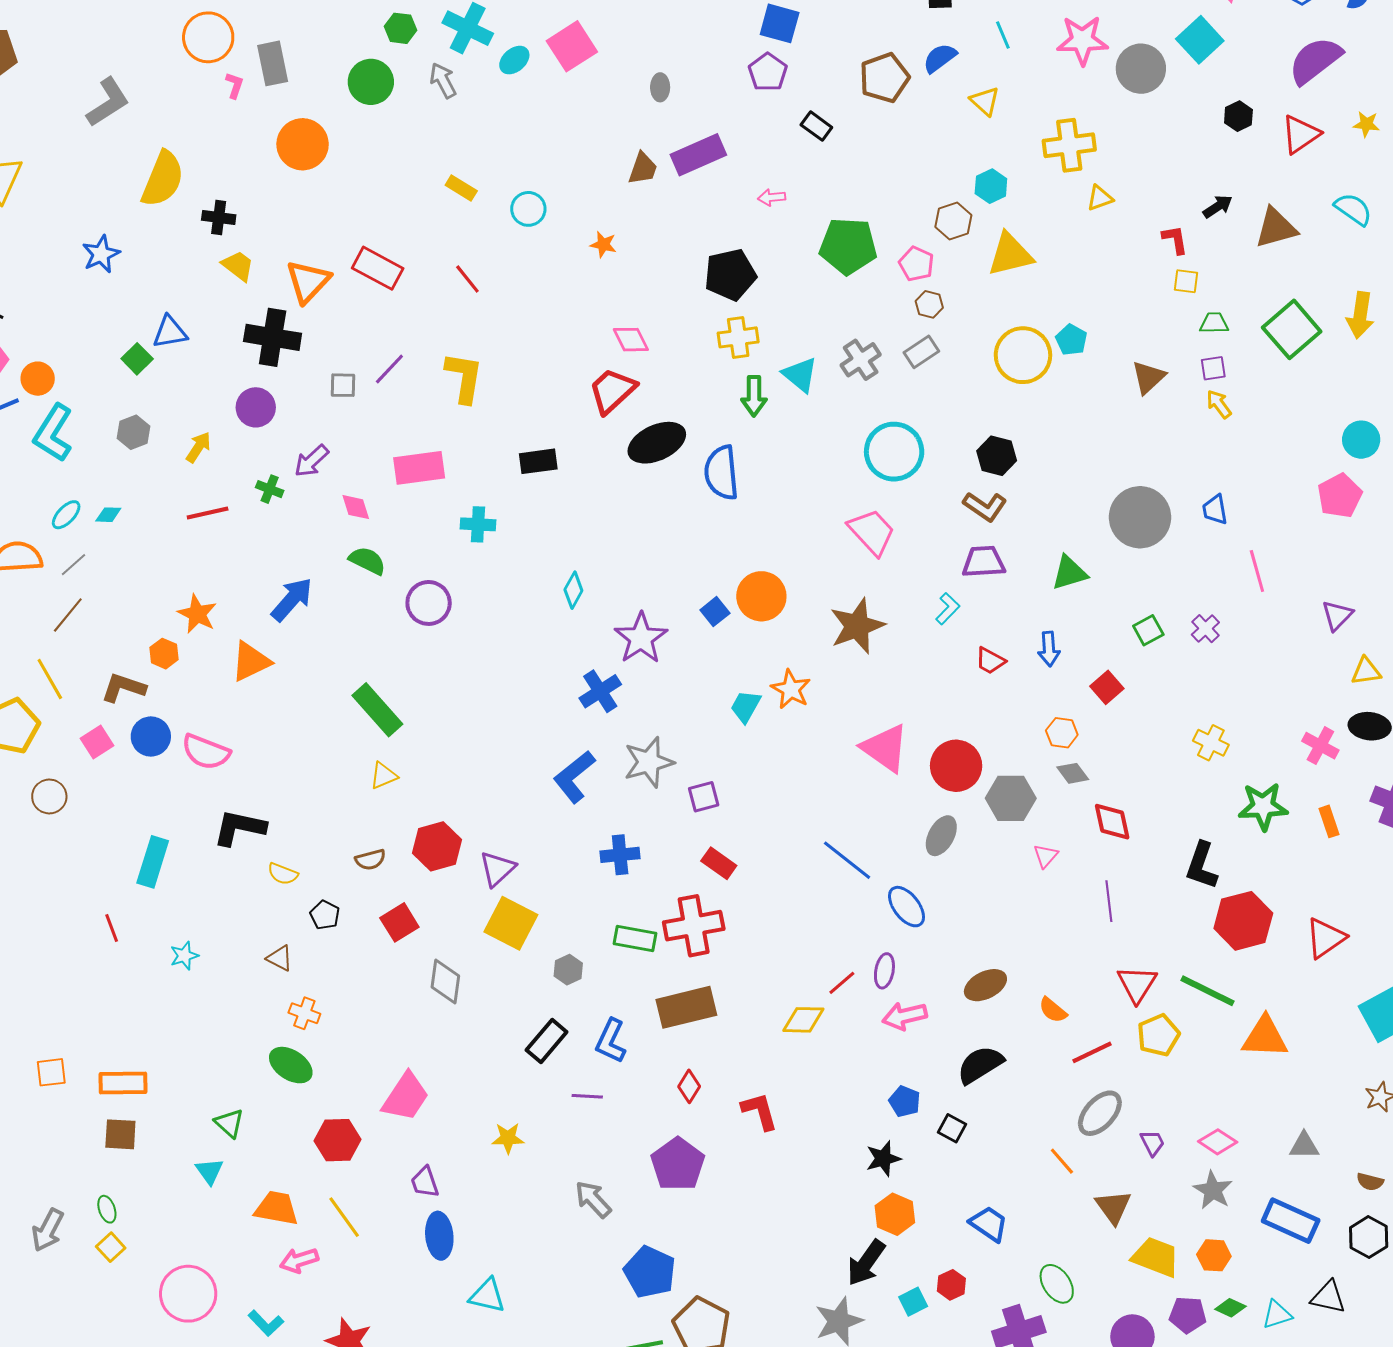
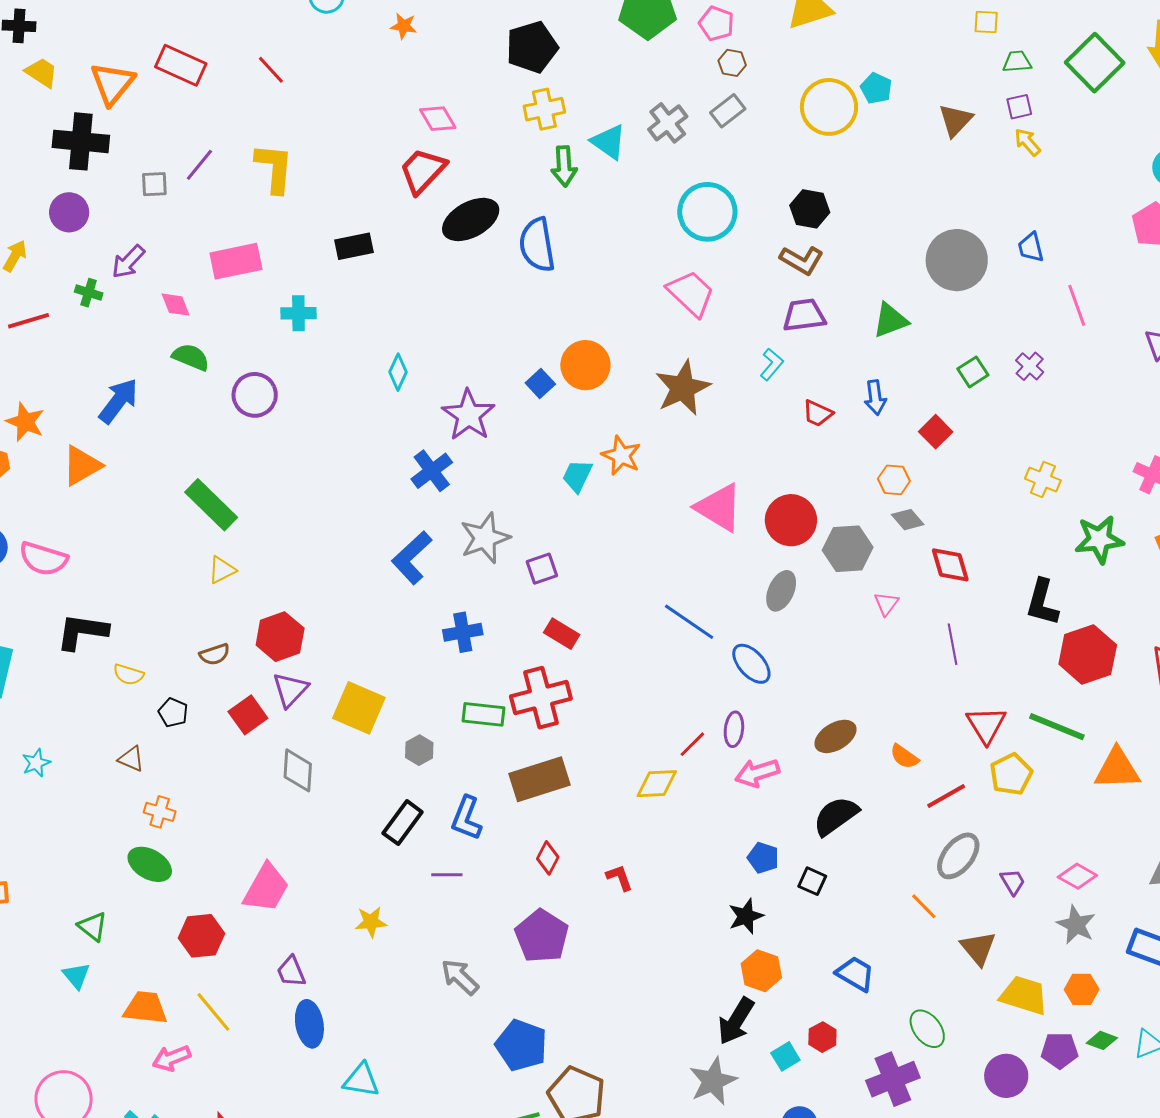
purple triangle: (497, 869) -> (290, 690), moved
red L-shape: (760, 1111) -> (619, 878), size x0.7

